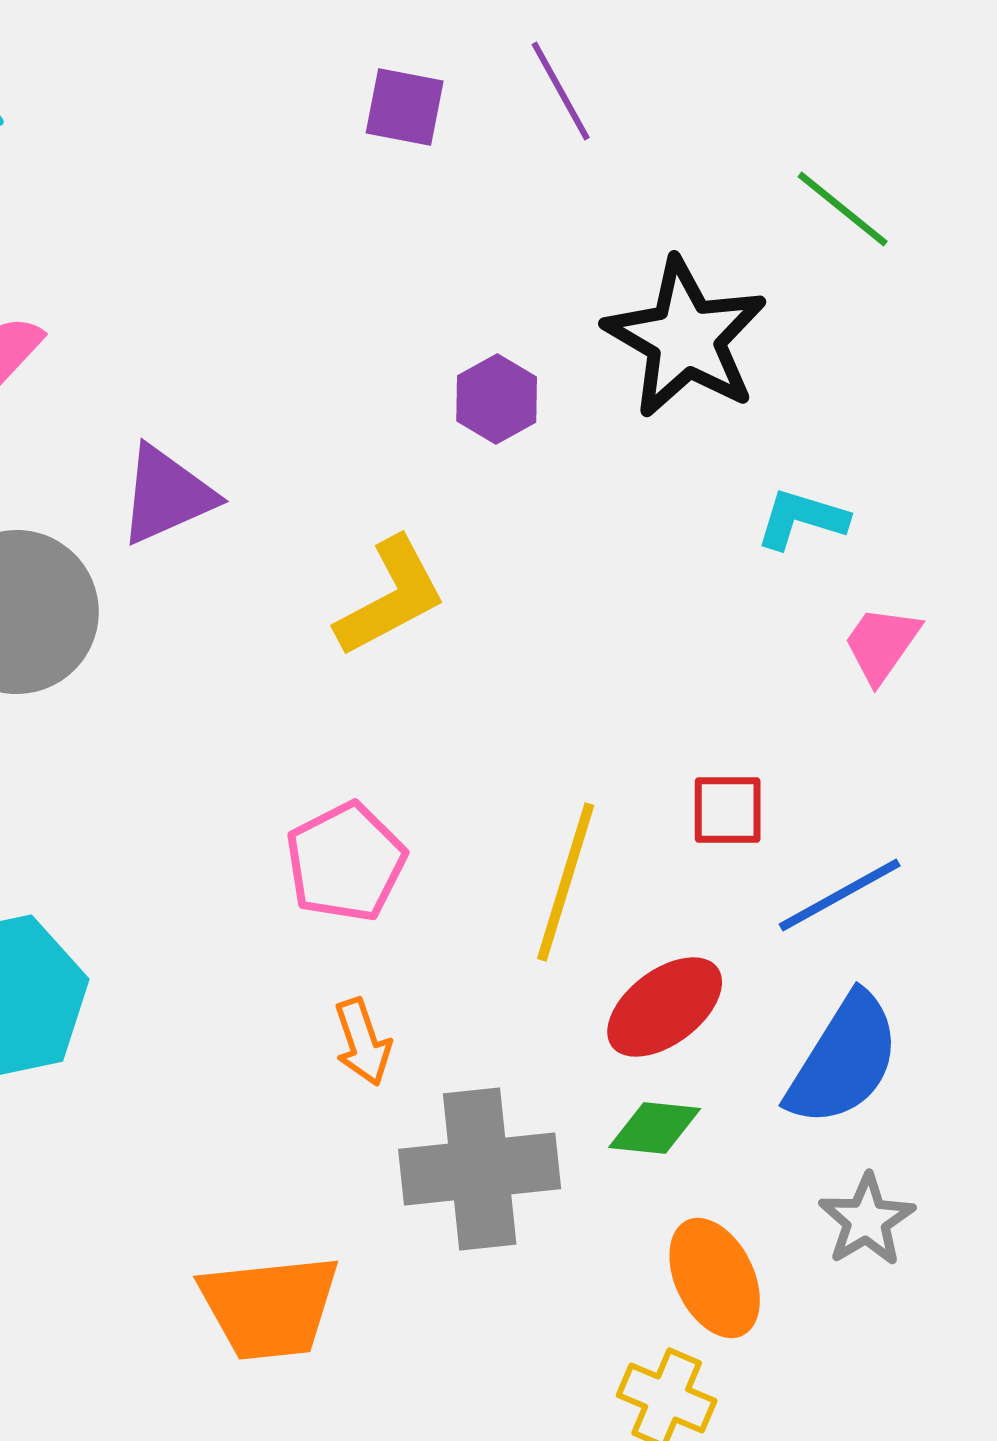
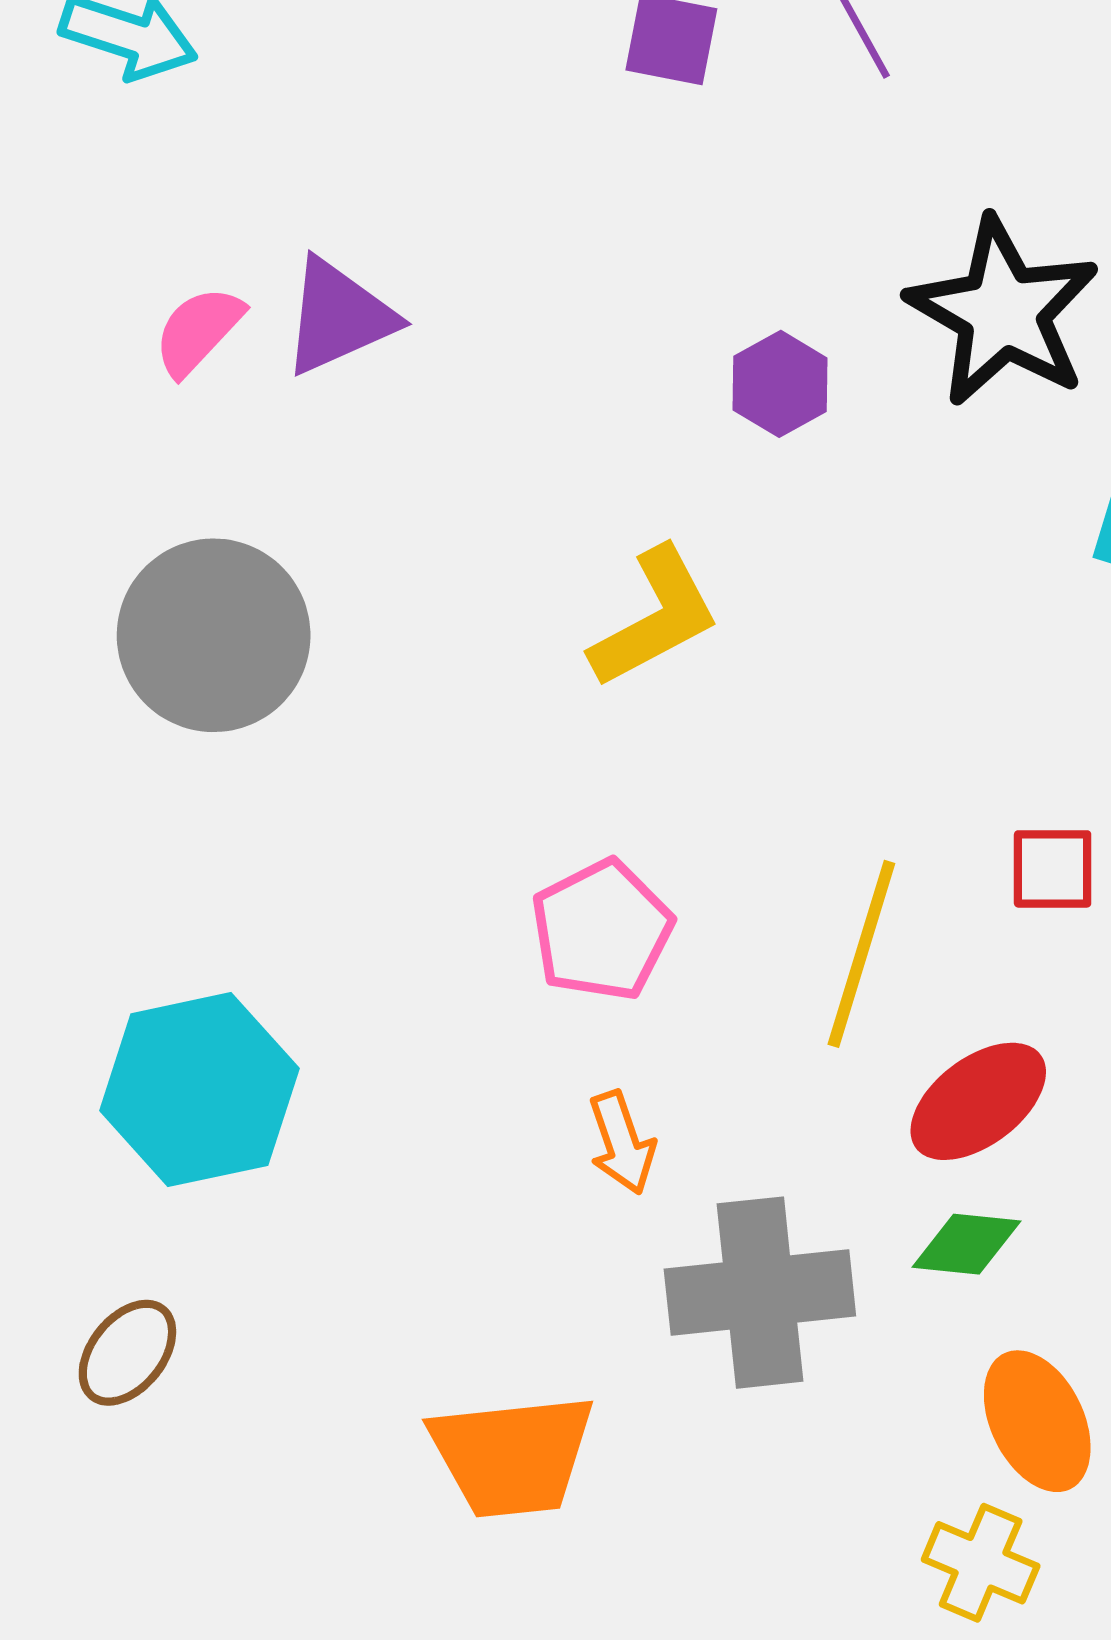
purple triangle: (167, 495) -> (339, 317), moved

